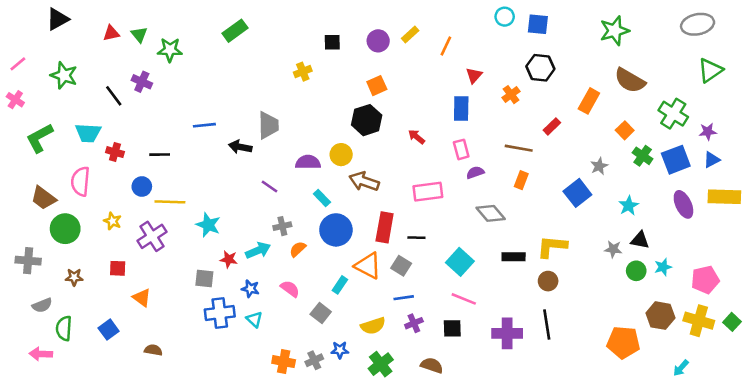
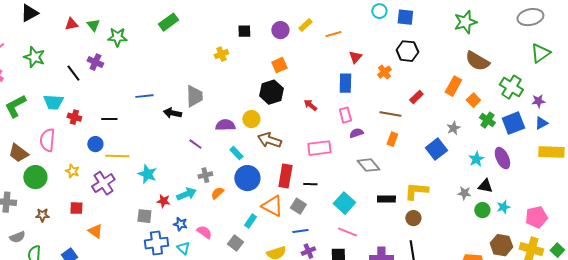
orange line: (446, 46) -> (333, 34), turned 49
orange rectangle: (589, 101) -> (453, 86), moved
purple ellipse: (683, 204) -> (502, 158), moved
pink semicircle: (290, 289) -> (204, 232), moved

